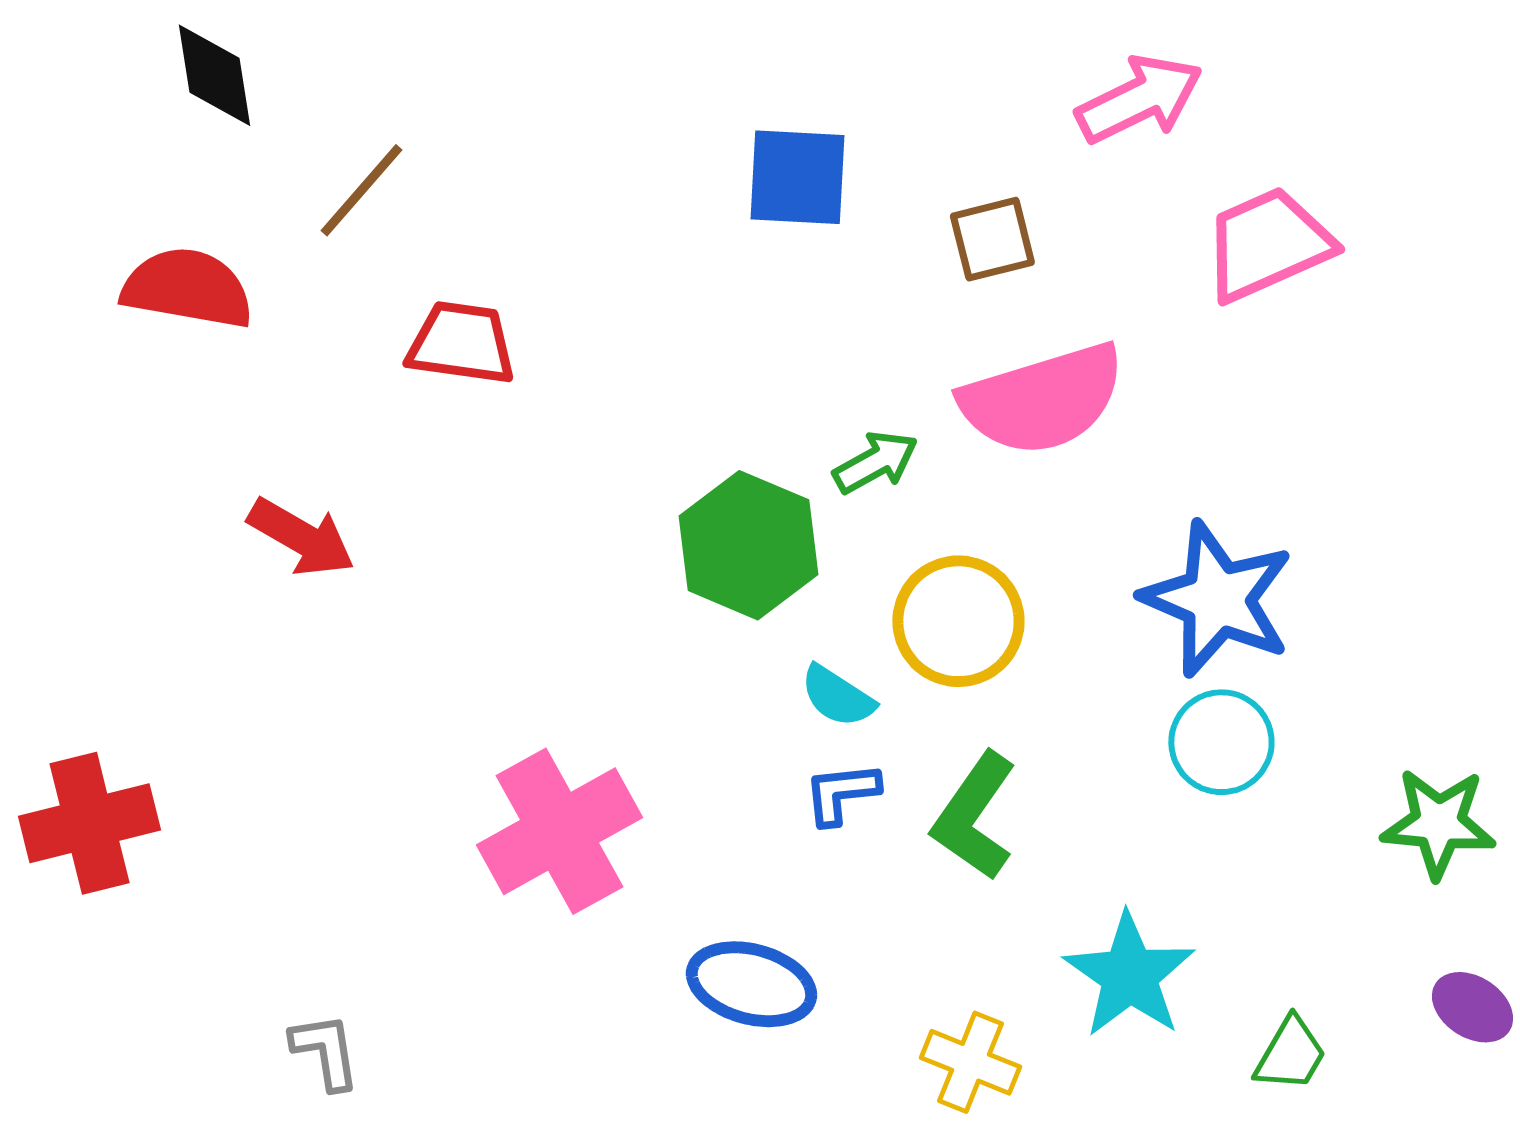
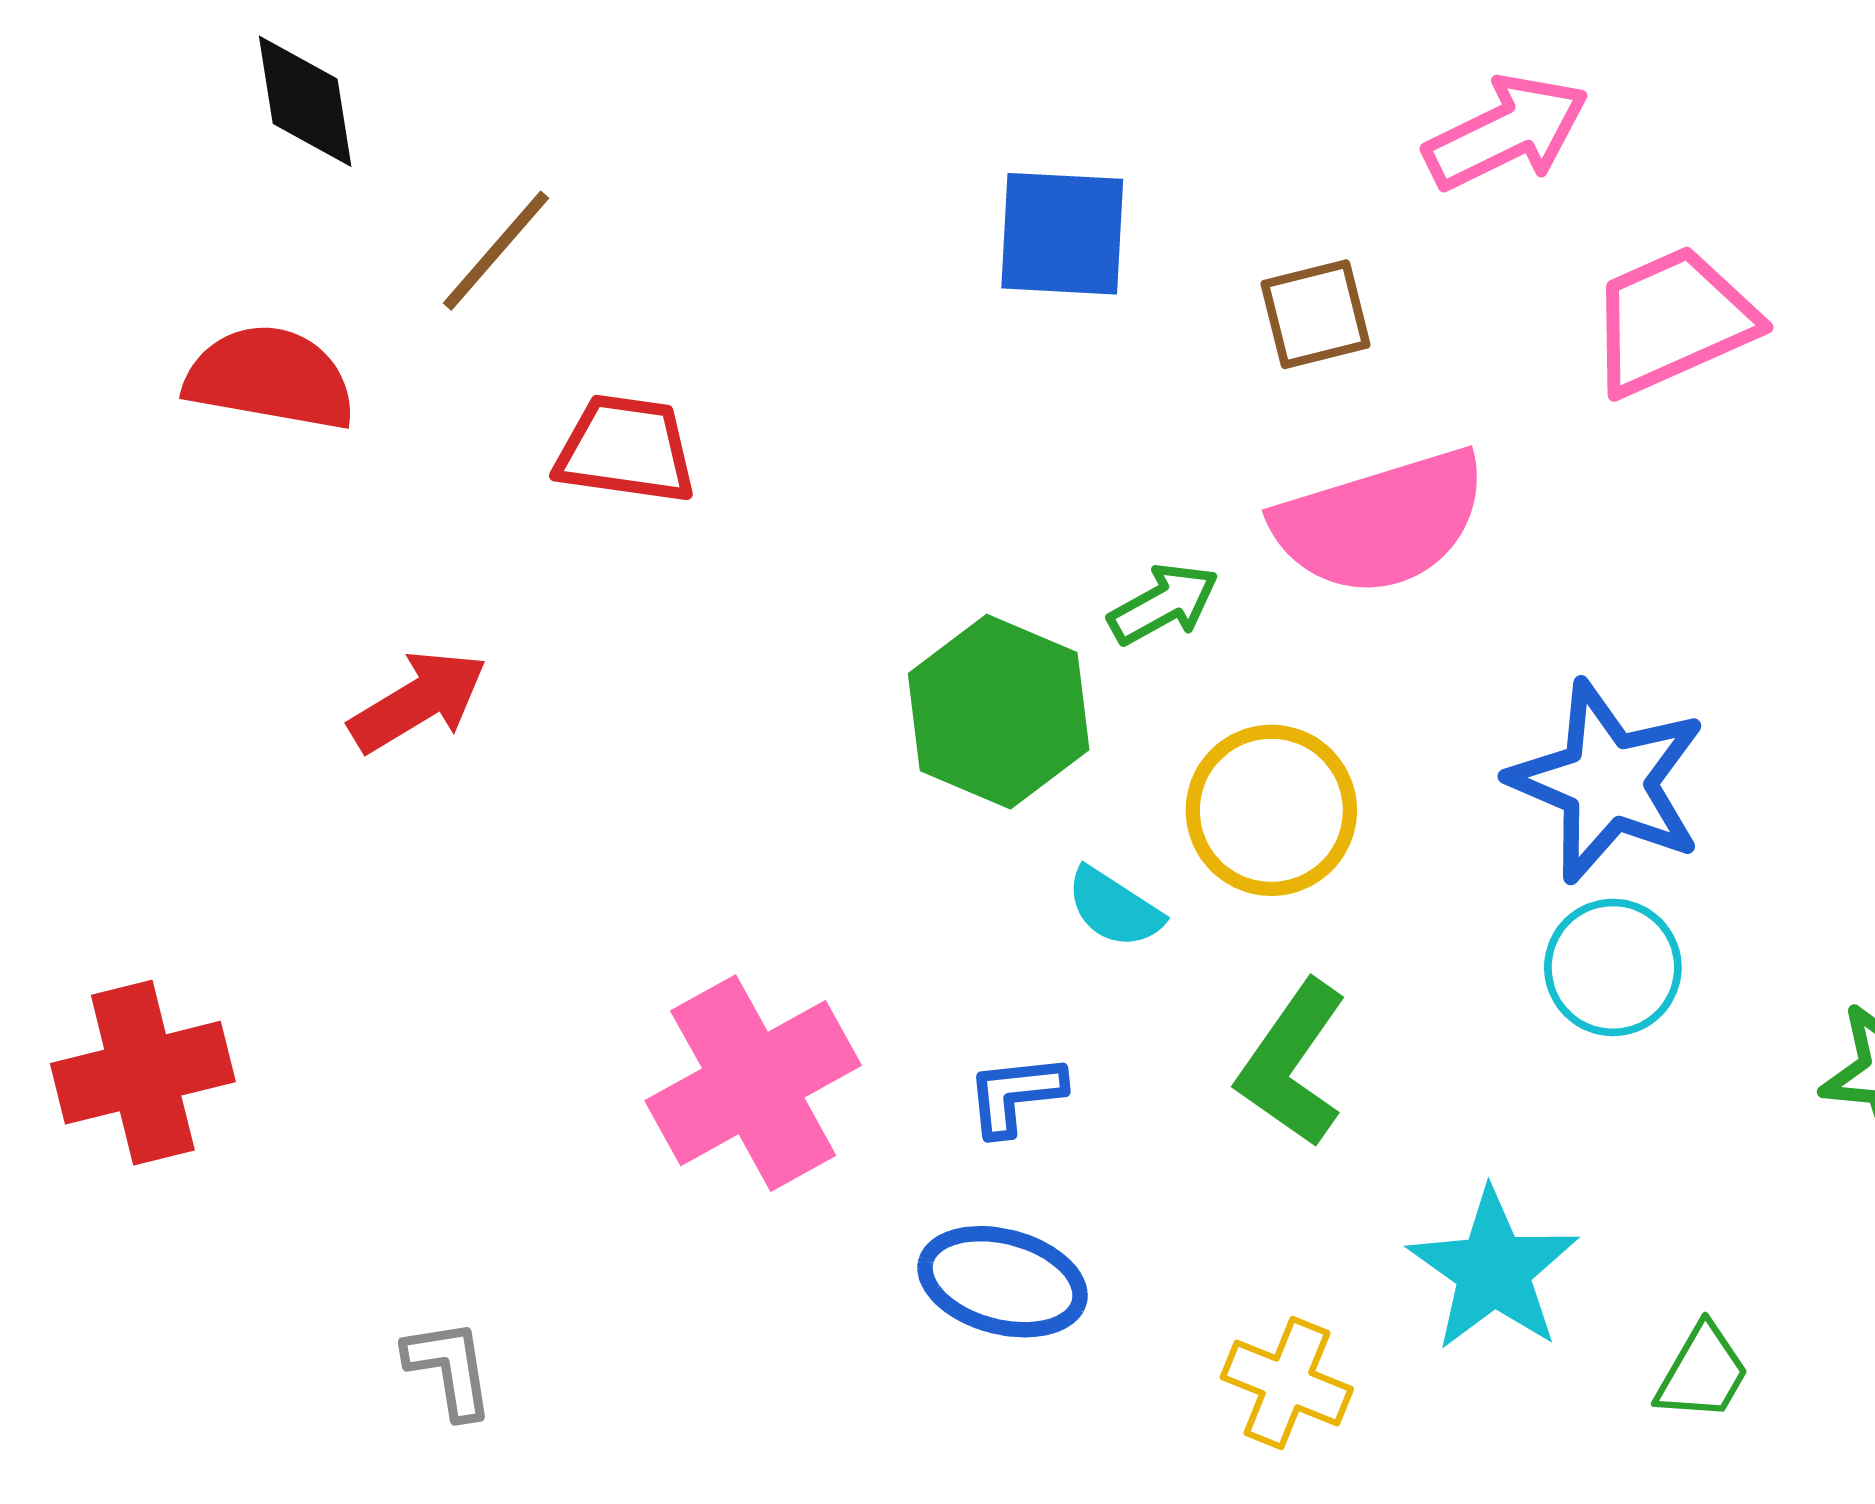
red arrow: (301, 537) -> (418, 701), turned -61
blue L-shape: (841, 793) -> (1016, 1095), moved

